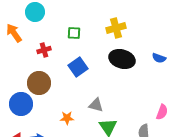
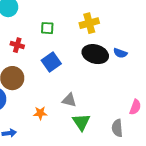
red cross: (44, 50) -> (17, 45), turned 32
blue semicircle: (159, 58) -> (120, 53), moved

